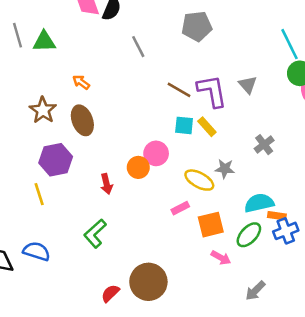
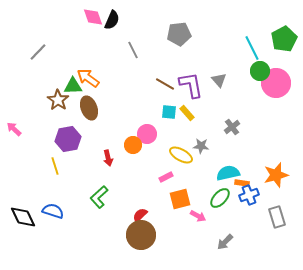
gray line: (18, 35) -> (38, 52), moved, turned 60
green triangle: (44, 42) -> (73, 86), moved
orange arrow: (81, 82) -> (88, 78), size x1.6
orange square: (211, 225) -> (180, 199), moved
red semicircle: (110, 293) -> (140, 215), moved

